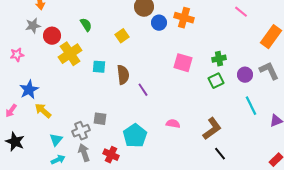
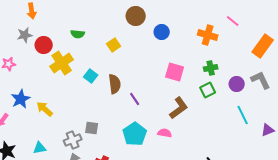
orange cross: (184, 18) -> (208, 35), moved
blue circle: (159, 23) -> (162, 32), moved
green semicircle: (86, 25) -> (78, 34), turned 128
cyan square: (99, 67) -> (91, 76), turned 32
yellow arrow: (43, 111) -> (45, 109), moved
brown L-shape: (212, 129) -> (179, 108), moved
cyan pentagon: (135, 136) -> (135, 134), moved
cyan triangle: (56, 140) -> (40, 148), moved, turned 40

